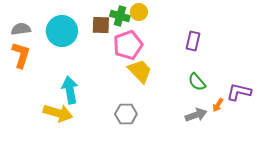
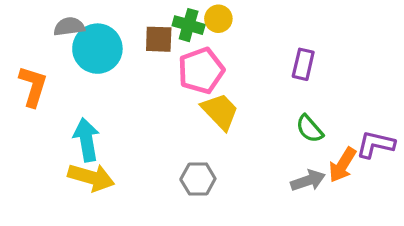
gray semicircle: (21, 29) -> (69, 27), moved
cyan arrow: (70, 90) -> (86, 140), moved
orange arrow: (218, 105) -> (343, 165), size x1.6

